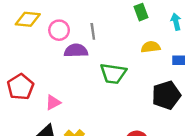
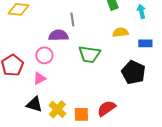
pink circle: (59, 30) -> (44, 55), moved
black pentagon: (166, 95) -> (133, 72), turned -30

